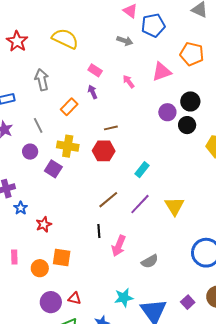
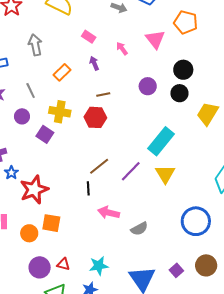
pink triangle: (162, 72) -> (155, 39), turned -50
purple arrow: (93, 92) -> (94, 63), moved
purple circle: (167, 112) -> (148, 86), moved
cyan rectangle: (142, 170) -> (161, 141), moved, size x1.8
red star: (44, 224) -> (34, 190), size x1.8
black line: (99, 231) -> (88, 188), moved
pink arrow: (119, 246) -> (109, 213), turned 80
cyan star: (124, 298) -> (99, 266), moved

